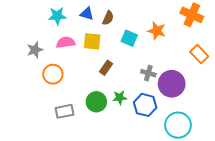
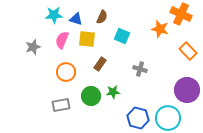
blue triangle: (87, 14) -> (76, 19), moved
orange star: (157, 31) -> (160, 29), moved
pink semicircle: (66, 42) -> (62, 40), turned -60
orange circle: (53, 74) -> (66, 72), moved
purple circle: (172, 84) -> (187, 90), moved
blue hexagon: (145, 105) -> (138, 118), moved

